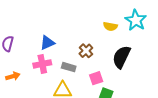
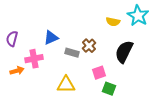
pink cross: (42, 64) -> (34, 59), moved
gray rectangle: (69, 67) -> (72, 53), moved

